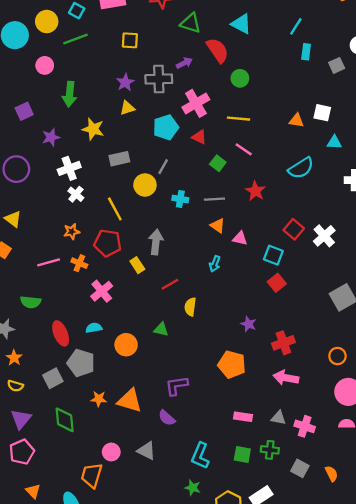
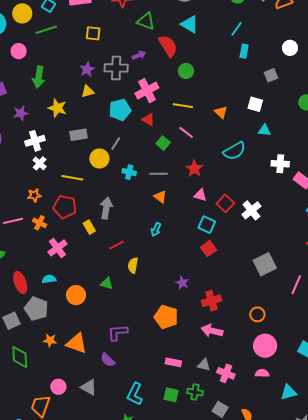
gray square: (337, 65) -> (271, 75), moved
orange triangle: (296, 121) -> (221, 112), moved, turned 32
yellow line: (115, 209) -> (72, 178), turned -55
pink triangle: (240, 238) -> (200, 195), moved

